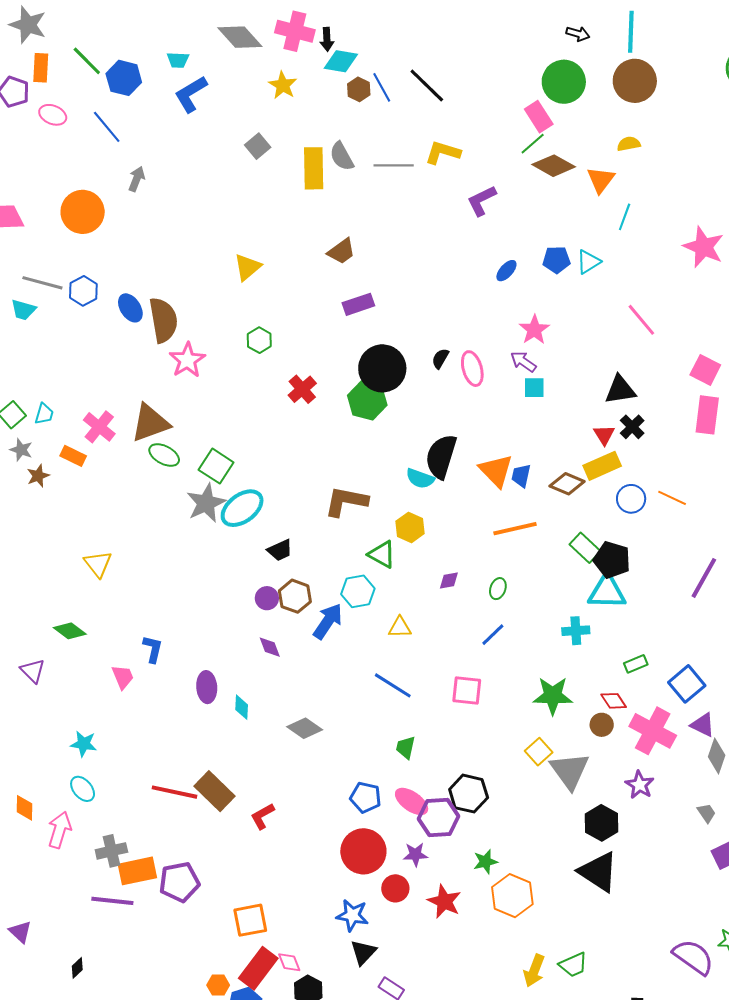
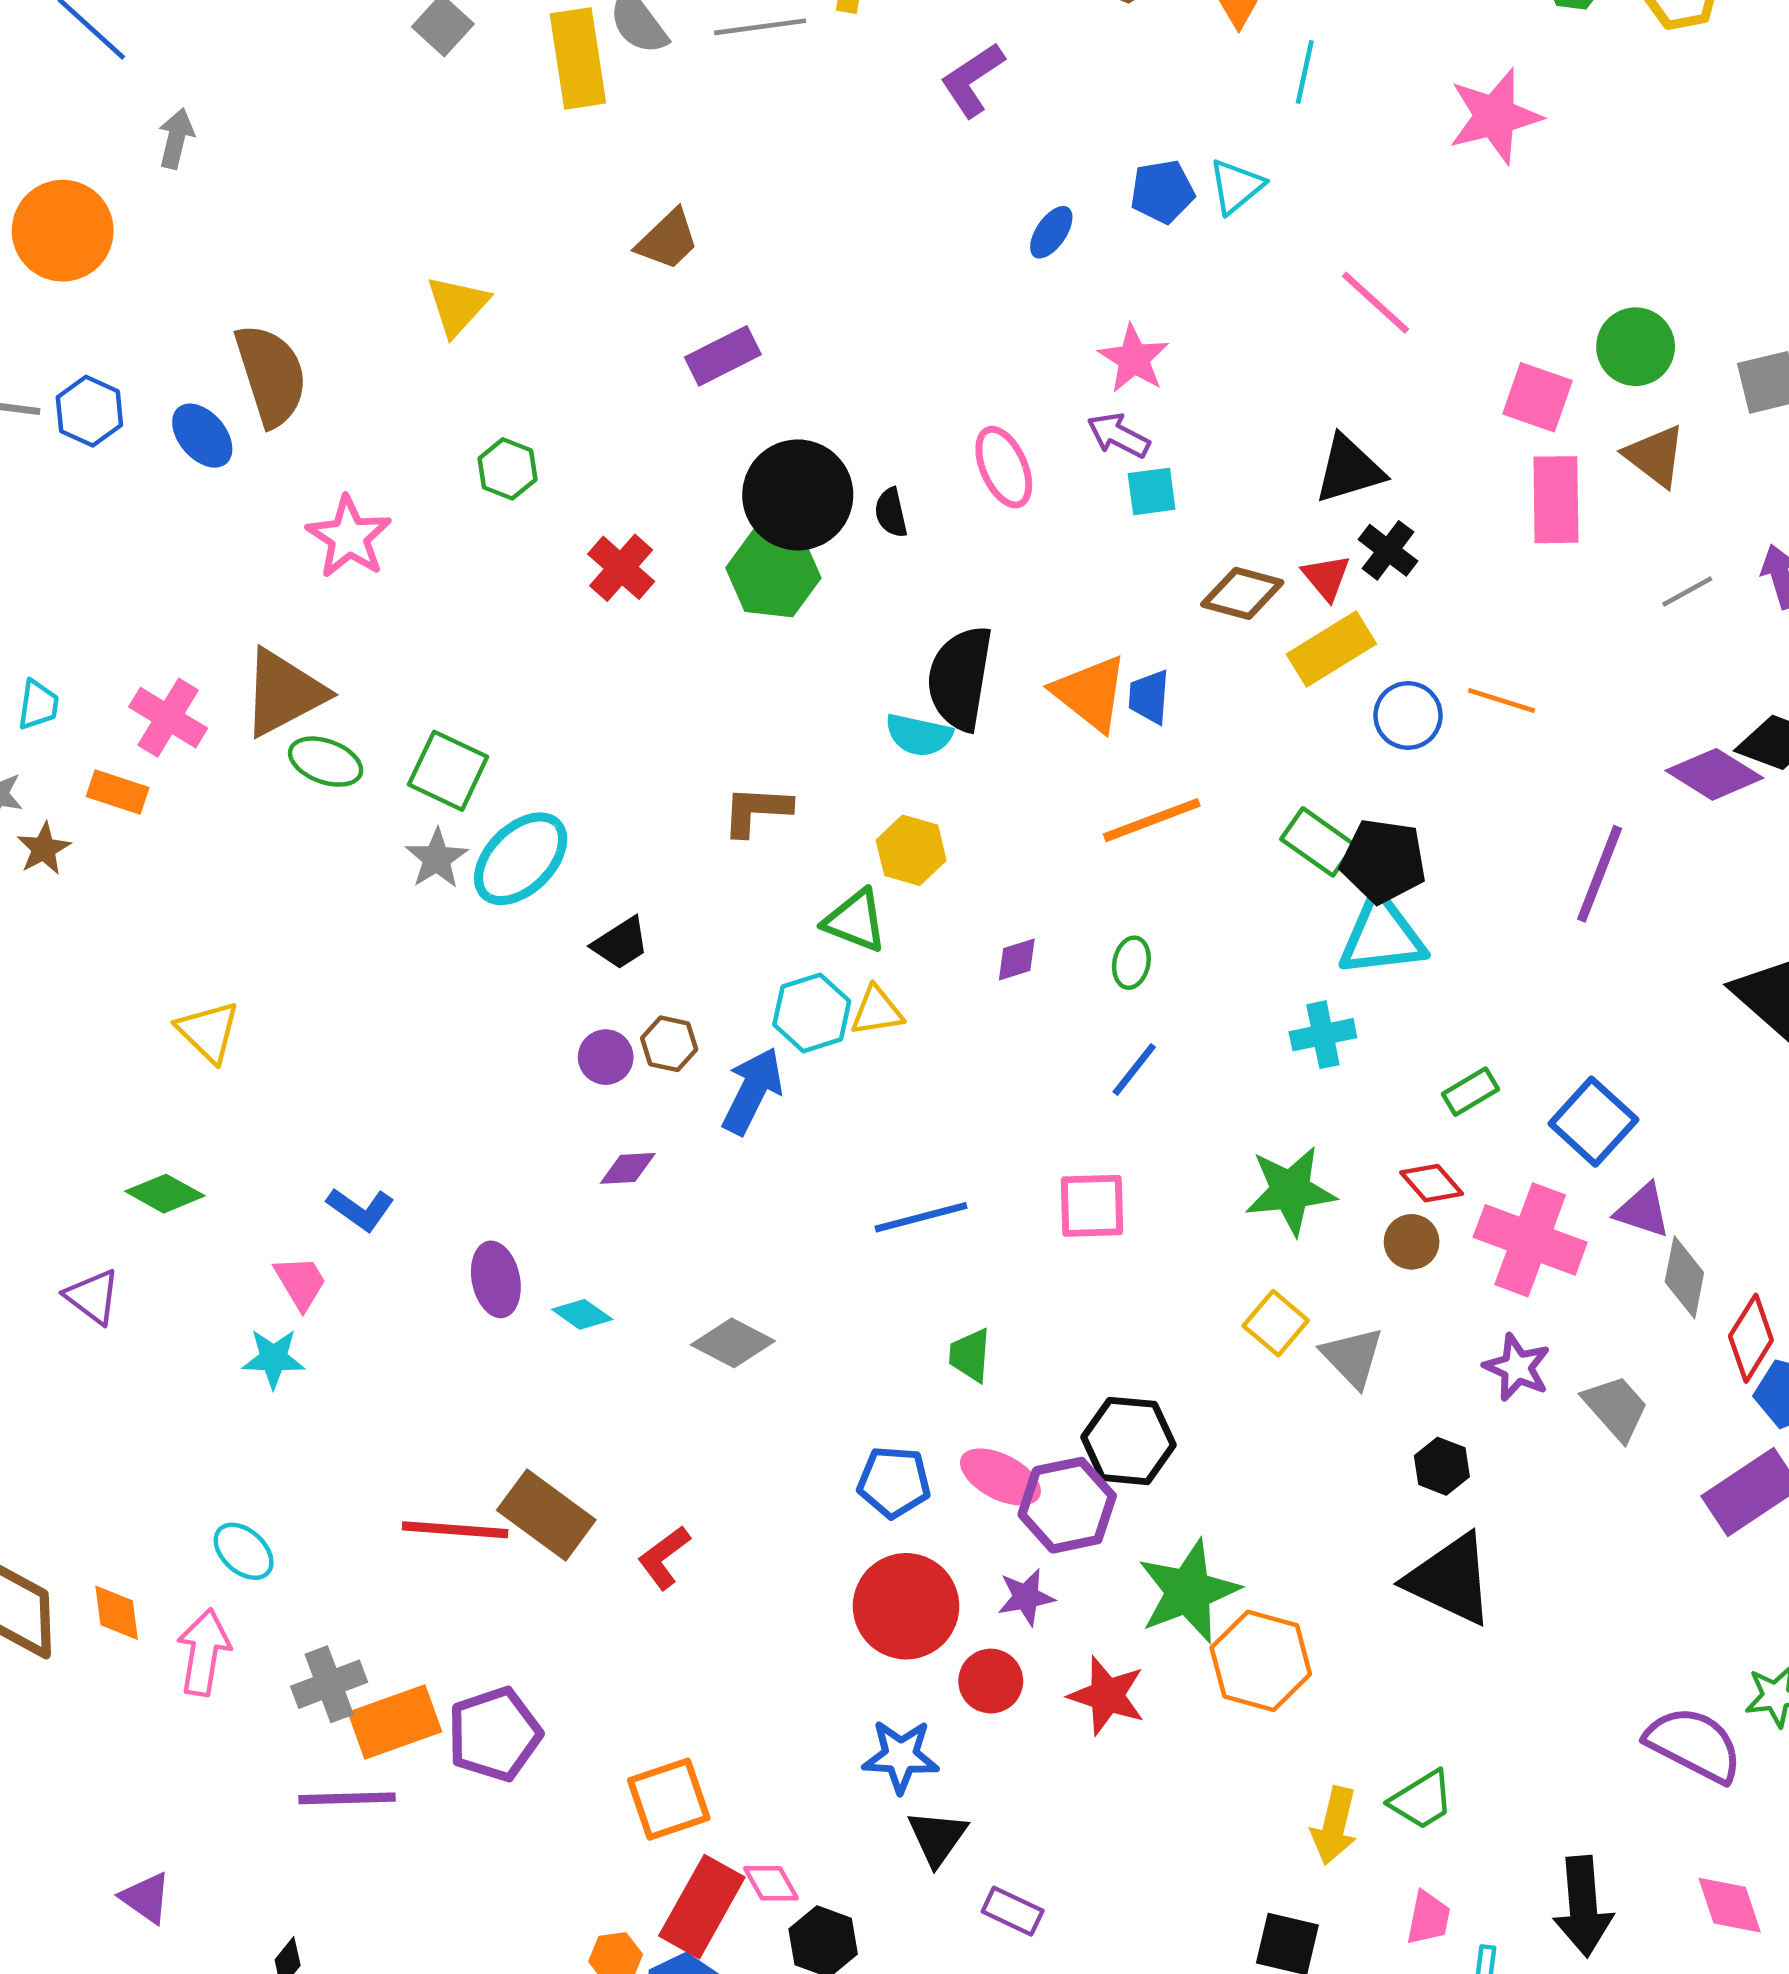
pink star: (703, 247) -> (1495, 116), turned -30
brown semicircle: (163, 320) -> (271, 375), moved
black semicircle: (440, 358) -> (891, 513), moved, turned -35
brown diamond: (567, 484) -> (1242, 593), moved
brown L-shape: (346, 501) -> (756, 811), size x0.7
gray star: (206, 503) -> (437, 858), size x0.7
brown hexagon: (295, 596) -> (669, 1044), size x0.7
yellow triangle: (400, 627) -> (877, 1011), moved
purple diamond: (270, 647) -> (628, 1168), turned -65
blue L-shape: (153, 649) -> (360, 1209), turned 120
blue line: (393, 685) -> (921, 1217), turned -39
cyan diamond: (242, 707) -> (582, 1314), turned -50
cyan star: (84, 744) -> (273, 1358), moved
gray triangle: (570, 771) -> (1353, 1357), size x0.7
gray trapezoid: (707, 813) -> (1616, 1408), moved, size x1.5
black hexagon: (601, 823) -> (1442, 1466), size x0.7
green star: (485, 862) -> (1188, 1591), size x1.8

